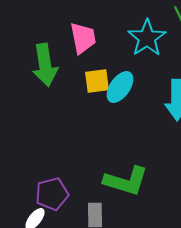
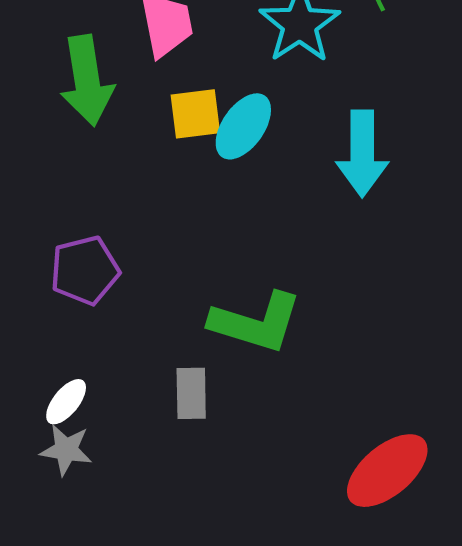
purple pentagon: (52, 194) -> (85, 270), moved

